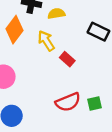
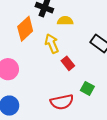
green square: (95, 104) -> (87, 88), moved, turned 32

